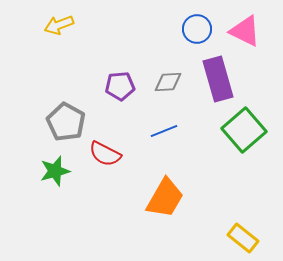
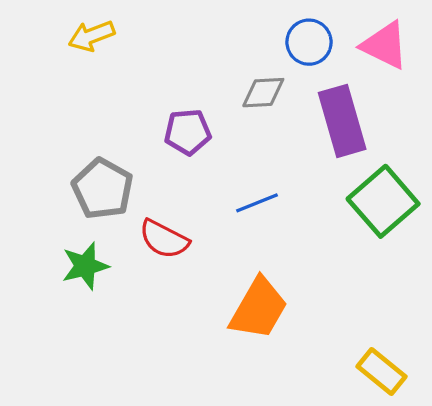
gray diamond: (168, 82) -> (263, 93), moved

